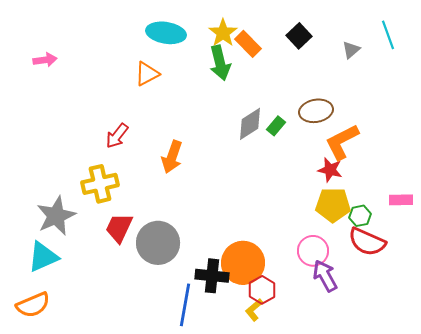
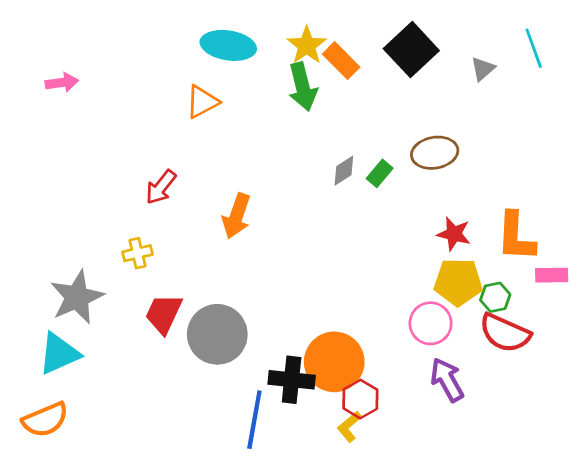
black square: (299, 36) -> (411, 50), size x1.5
gray diamond: (250, 124) -> (344, 171), size x0.7
orange L-shape: (342, 142) -> (516, 237), moved, turned -60
yellow cross: (100, 184) -> (137, 253), size x0.6
pink circle: (313, 251) -> (431, 323), moved

